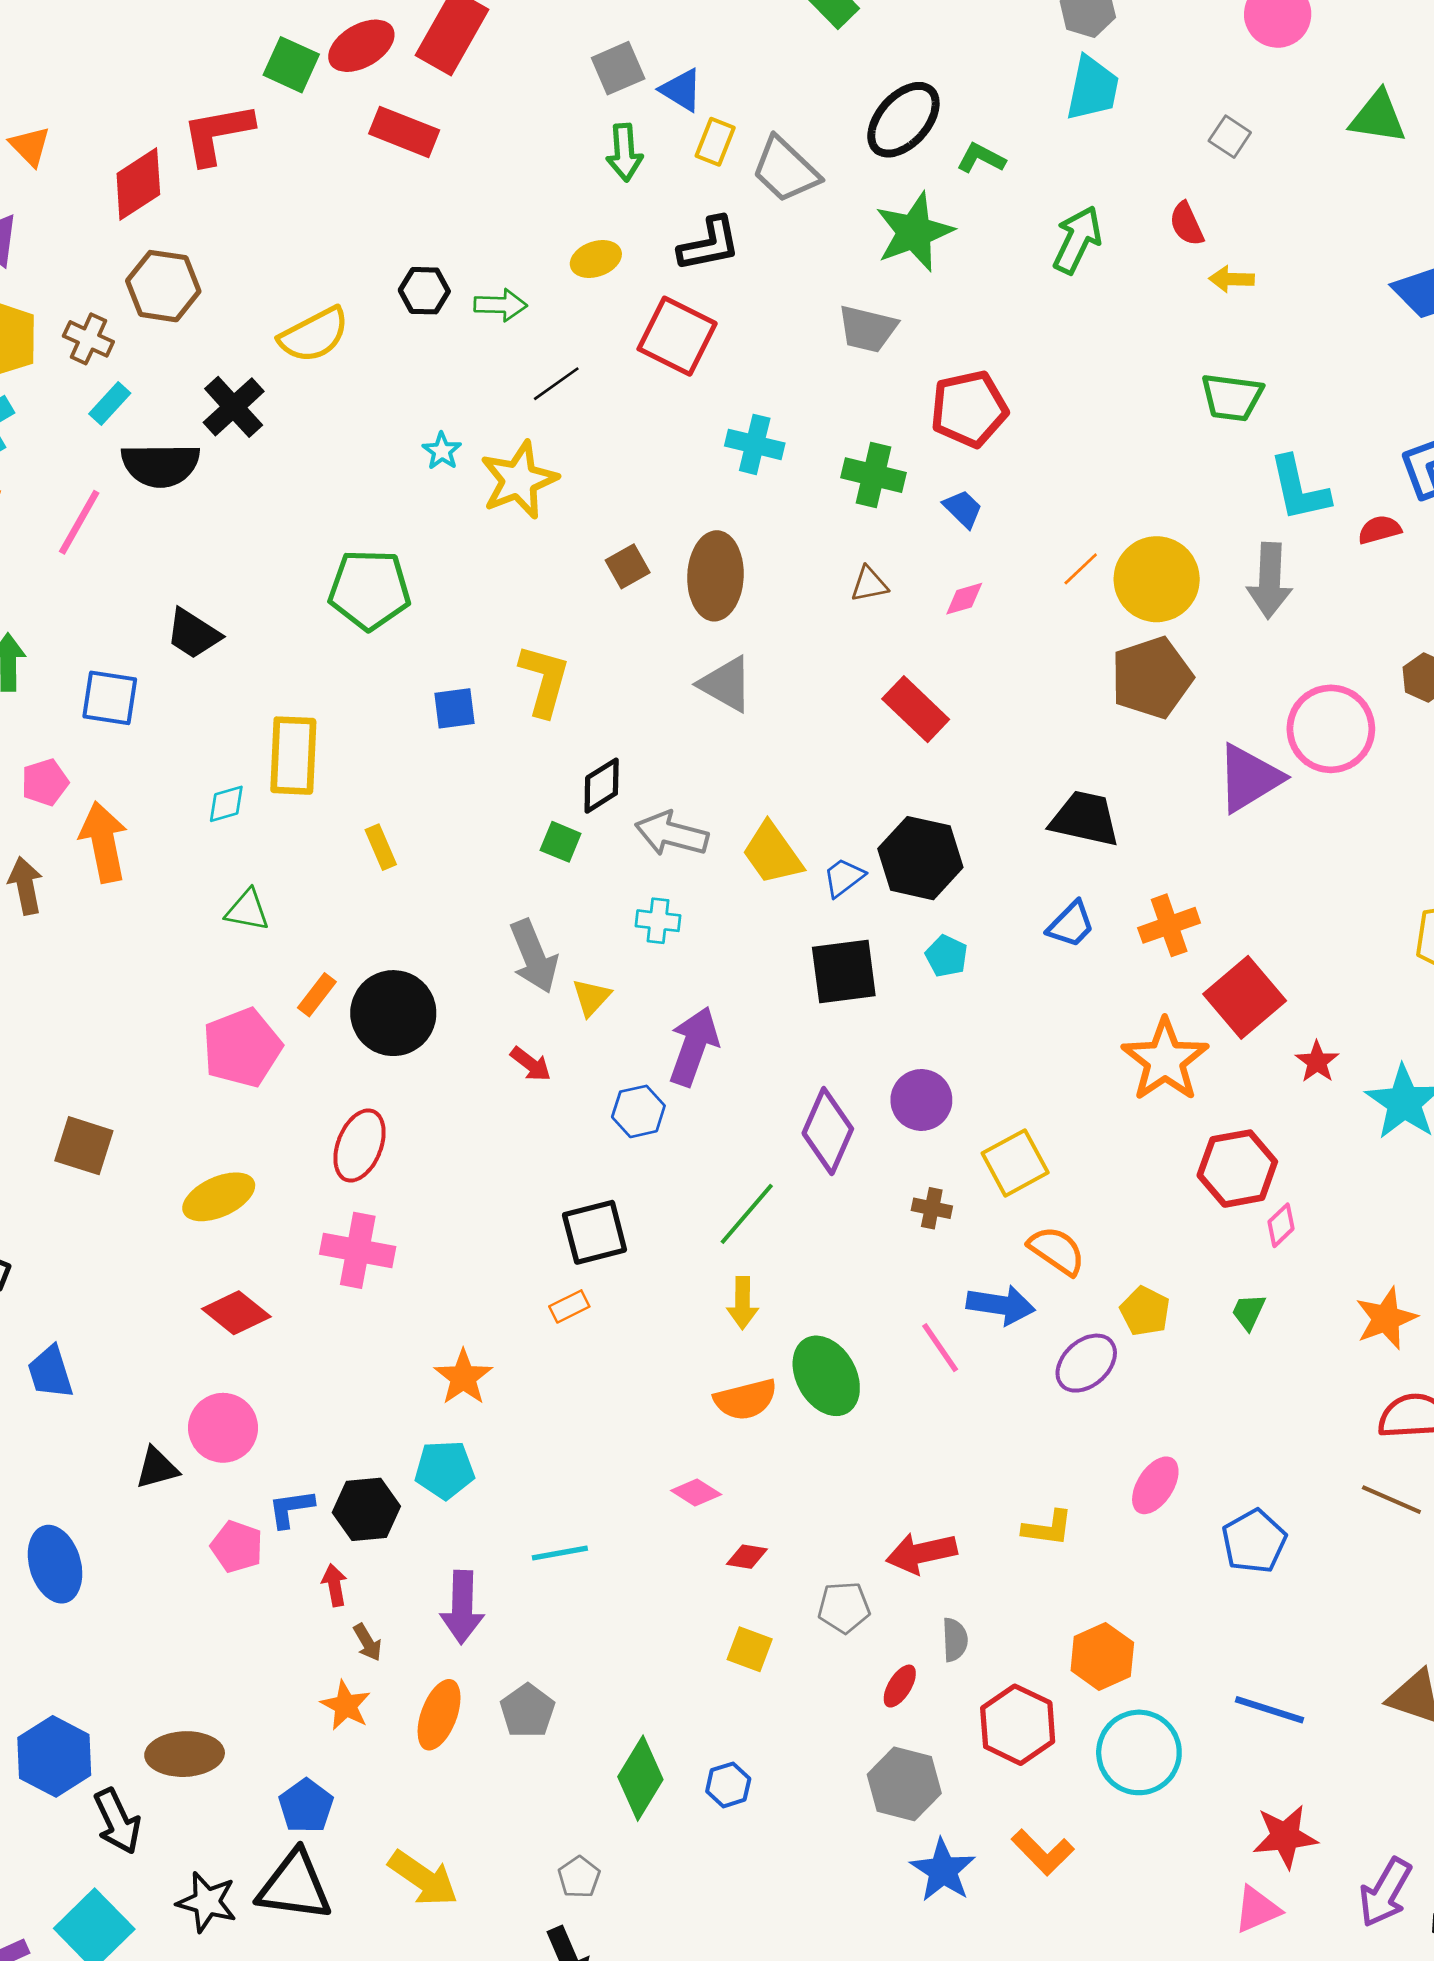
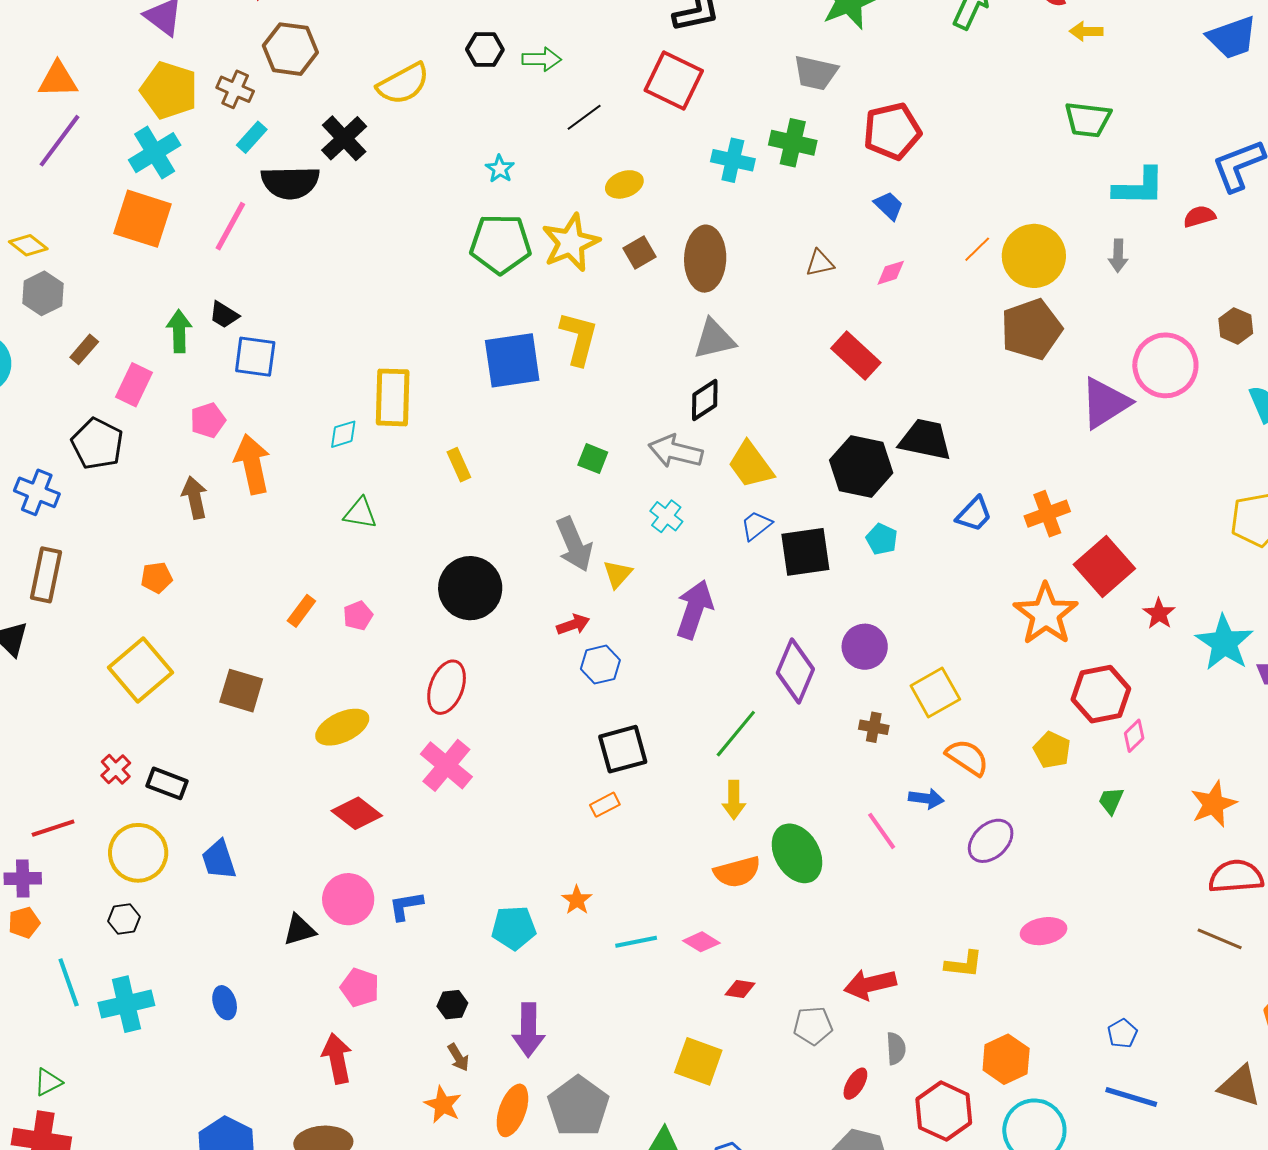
yellow ellipse: (596, 259) -> (624, 184), moved
green cross: (874, 475) -> (793, 143), moved
yellow star: (519, 480) -> (571, 243), moved
cyan L-shape: (1299, 489) -> (1139, 187), turned -76
gray arrow: (1270, 581) -> (1118, 256), size x0.6
green pentagon: (369, 590) -> (500, 244), moved
black trapezoid: (193, 634) -> (224, 315), moved, size x0.7
gray triangle: (726, 684) -> (714, 339), turned -42
blue square: (455, 708) -> (512, 360), size x1.8
black diamond: (602, 786) -> (705, 400), moved
black trapezoid: (1085, 819) -> (925, 440), moved
blue trapezoid: (844, 877) -> (756, 526), moved
cyan cross: (658, 921) -> (666, 516), turned 32
orange rectangle: (317, 995) -> (301, 611), moved
pink pentagon: (242, 1048) -> (358, 616), size x0.5
red arrow: (531, 1064) -> (573, 625), turned -56
blue hexagon: (638, 1111) -> (600, 665), moved
pink cross: (358, 1250) -> (446, 765), turned 30
blue arrow: (1001, 1305) -> (926, 799), size x0.7
yellow pentagon: (1145, 1311) -> (1052, 750), moved
orange star: (463, 1377) -> (577, 900), moved, size x0.7
pink ellipse: (1155, 1485) -> (1044, 931), turned 48
blue L-shape: (291, 1508) -> (406, 906), moved
black hexagon: (366, 1509) -> (452, 1005), moved, size x0.6
blue pentagon: (1254, 1541) -> (1122, 1033), moved, size x0.6
cyan line: (560, 1553) -> (636, 942), moved
blue ellipse: (55, 1564) -> (225, 1003), size x0.6
red arrow: (335, 1585) -> (337, 1058), moved, size x1.6
yellow square: (750, 1649) -> (698, 1061), moved, size x1.4
gray pentagon: (528, 1711) -> (578, 1106), size x1.5

